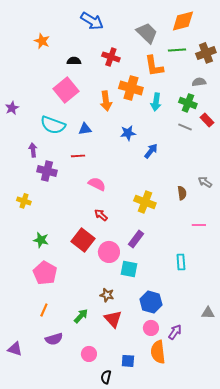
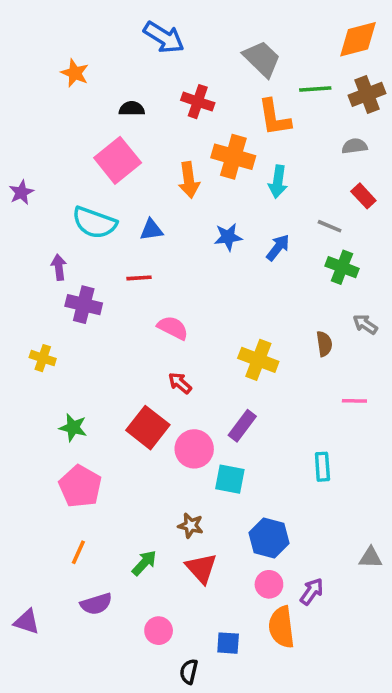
orange diamond: (183, 21) -> (358, 39), moved
green cross: (188, 103) -> (342, 267), moved
red rectangle: (207, 120) -> (363, 196), moved
blue arrow: (151, 151) -> (278, 248), moved

